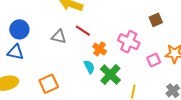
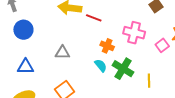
blue circle: (19, 29) -> (23, 30), moved
red line: (83, 31) -> (94, 18), moved
gray triangle: (59, 37) -> (62, 53), moved

